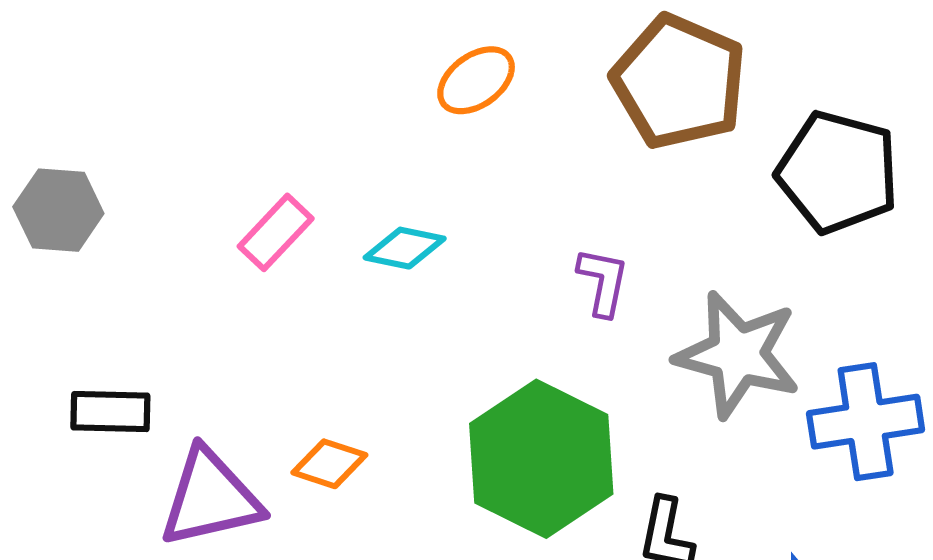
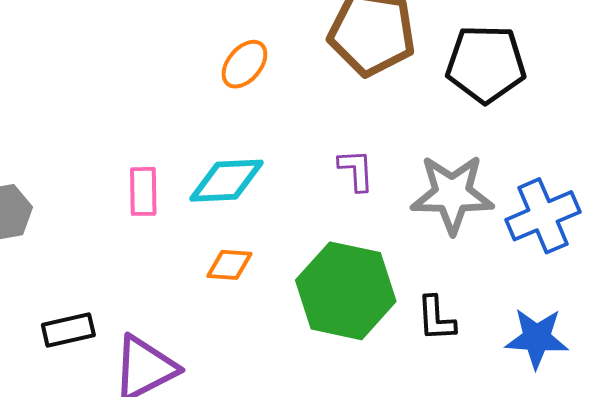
pink rectangle: (276, 232) -> (143, 191), turned -30
cyan diamond: (405, 248) -> (227, 181), size x1.5
orange diamond: (329, 464) -> (229, 265), moved

